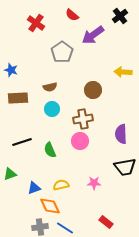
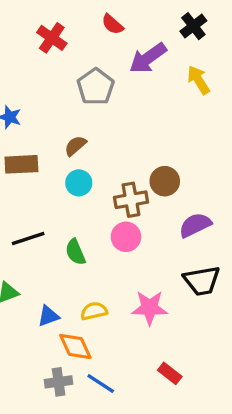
yellow arrow: (123, 72) -> (198, 80), moved, turned 54
brown semicircle: (50, 87) -> (75, 146), turned 152
brown circle: (93, 90) -> (165, 181), moved
purple semicircle: (121, 134) -> (195, 225), turned 66
pink star: (94, 183) -> (150, 308), size x1.5

